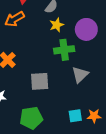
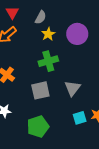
green cross: (64, 50) -> (48, 61), moved
gray triangle: (80, 75) -> (72, 88), moved

